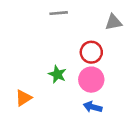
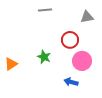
pink circle: (91, 80) -> (82, 61), moved
orange triangle: (23, 98) -> (11, 64), moved

